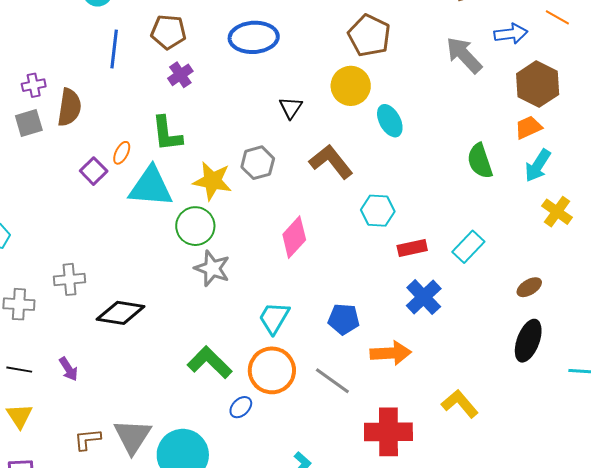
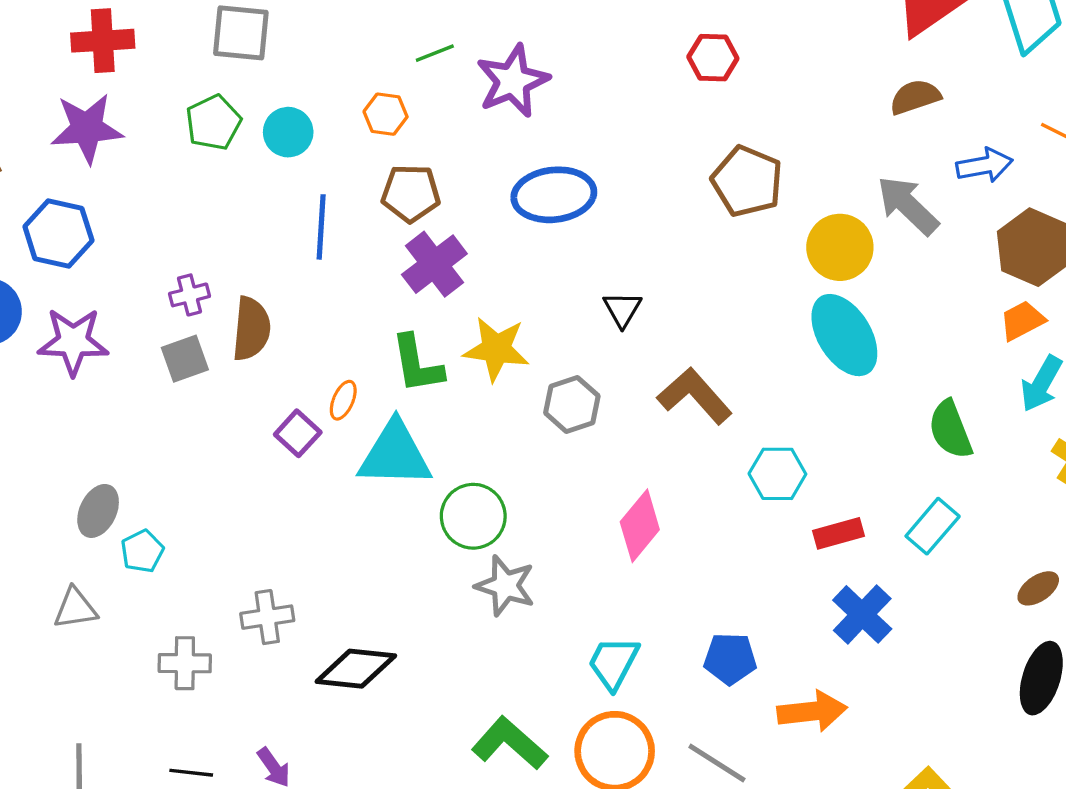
purple cross: (180, 75) -> (434, 264), size x1.5
yellow circle: (351, 86) -> (840, 247), moved
cyan ellipse: (390, 121) -> (844, 335), moved, size x1.5
green semicircle: (480, 161) -> (950, 430), moved
yellow star: (212, 181) -> (496, 349), moved

